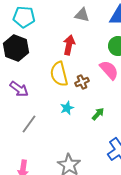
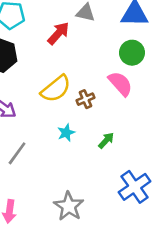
red arrow: (69, 45) -> (58, 33), moved, turned 30
yellow semicircle: (59, 74) -> (56, 89), turned -115

